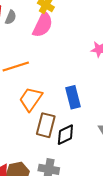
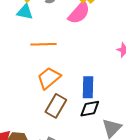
black diamond: (65, 135) -> (90, 109), moved

